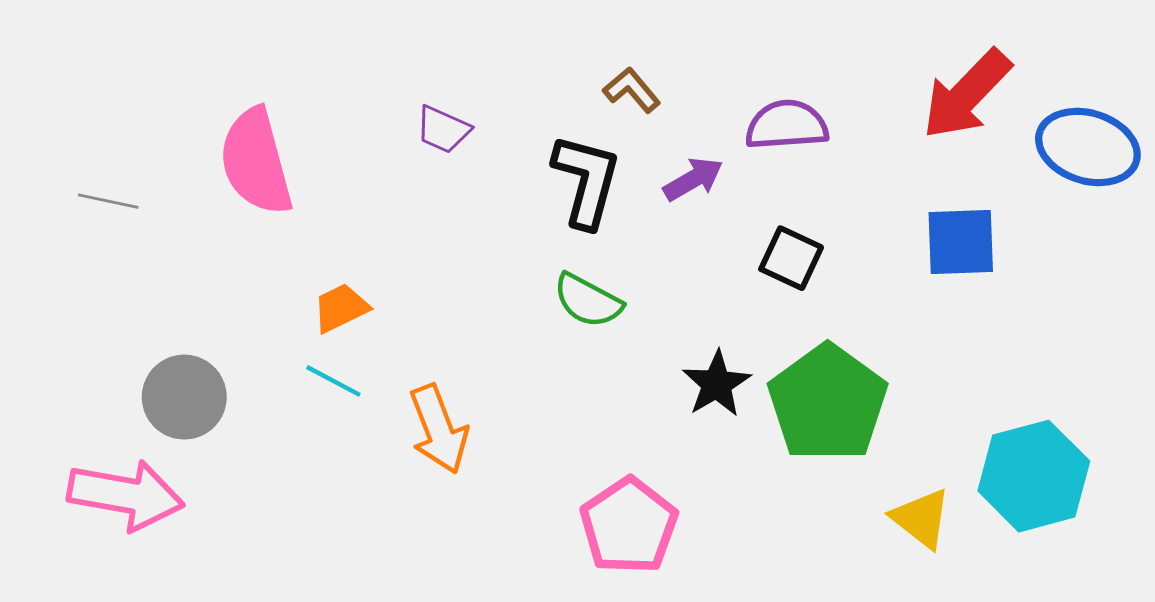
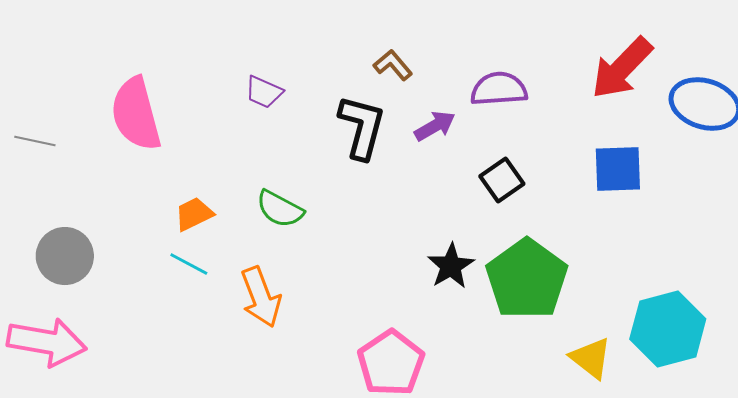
black square: (791, 258) -> (502, 180), turned 30
green semicircle: (588, 301) -> (280, 209), moved
gray circle: (184, 397) -> (65, 256), moved

